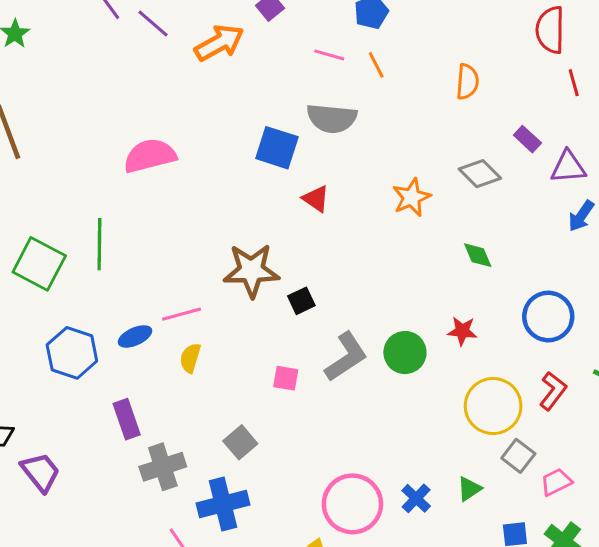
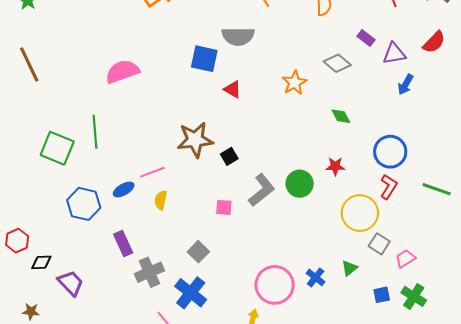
red L-shape: (553, 391) -> (389, 187), moved
blue cross: (223, 504) -> (191, 293), turned -32

